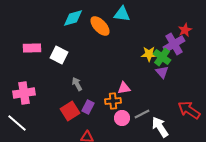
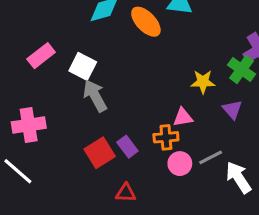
pink rectangle: (32, 48) -> (41, 56), turned -36
yellow star: (149, 54) -> (203, 82), moved
purple triangle: (162, 72) -> (232, 110), moved
gray arrow: (77, 84) -> (95, 96), moved, size x1.5
purple rectangle: (88, 107) -> (127, 147), turned -64

